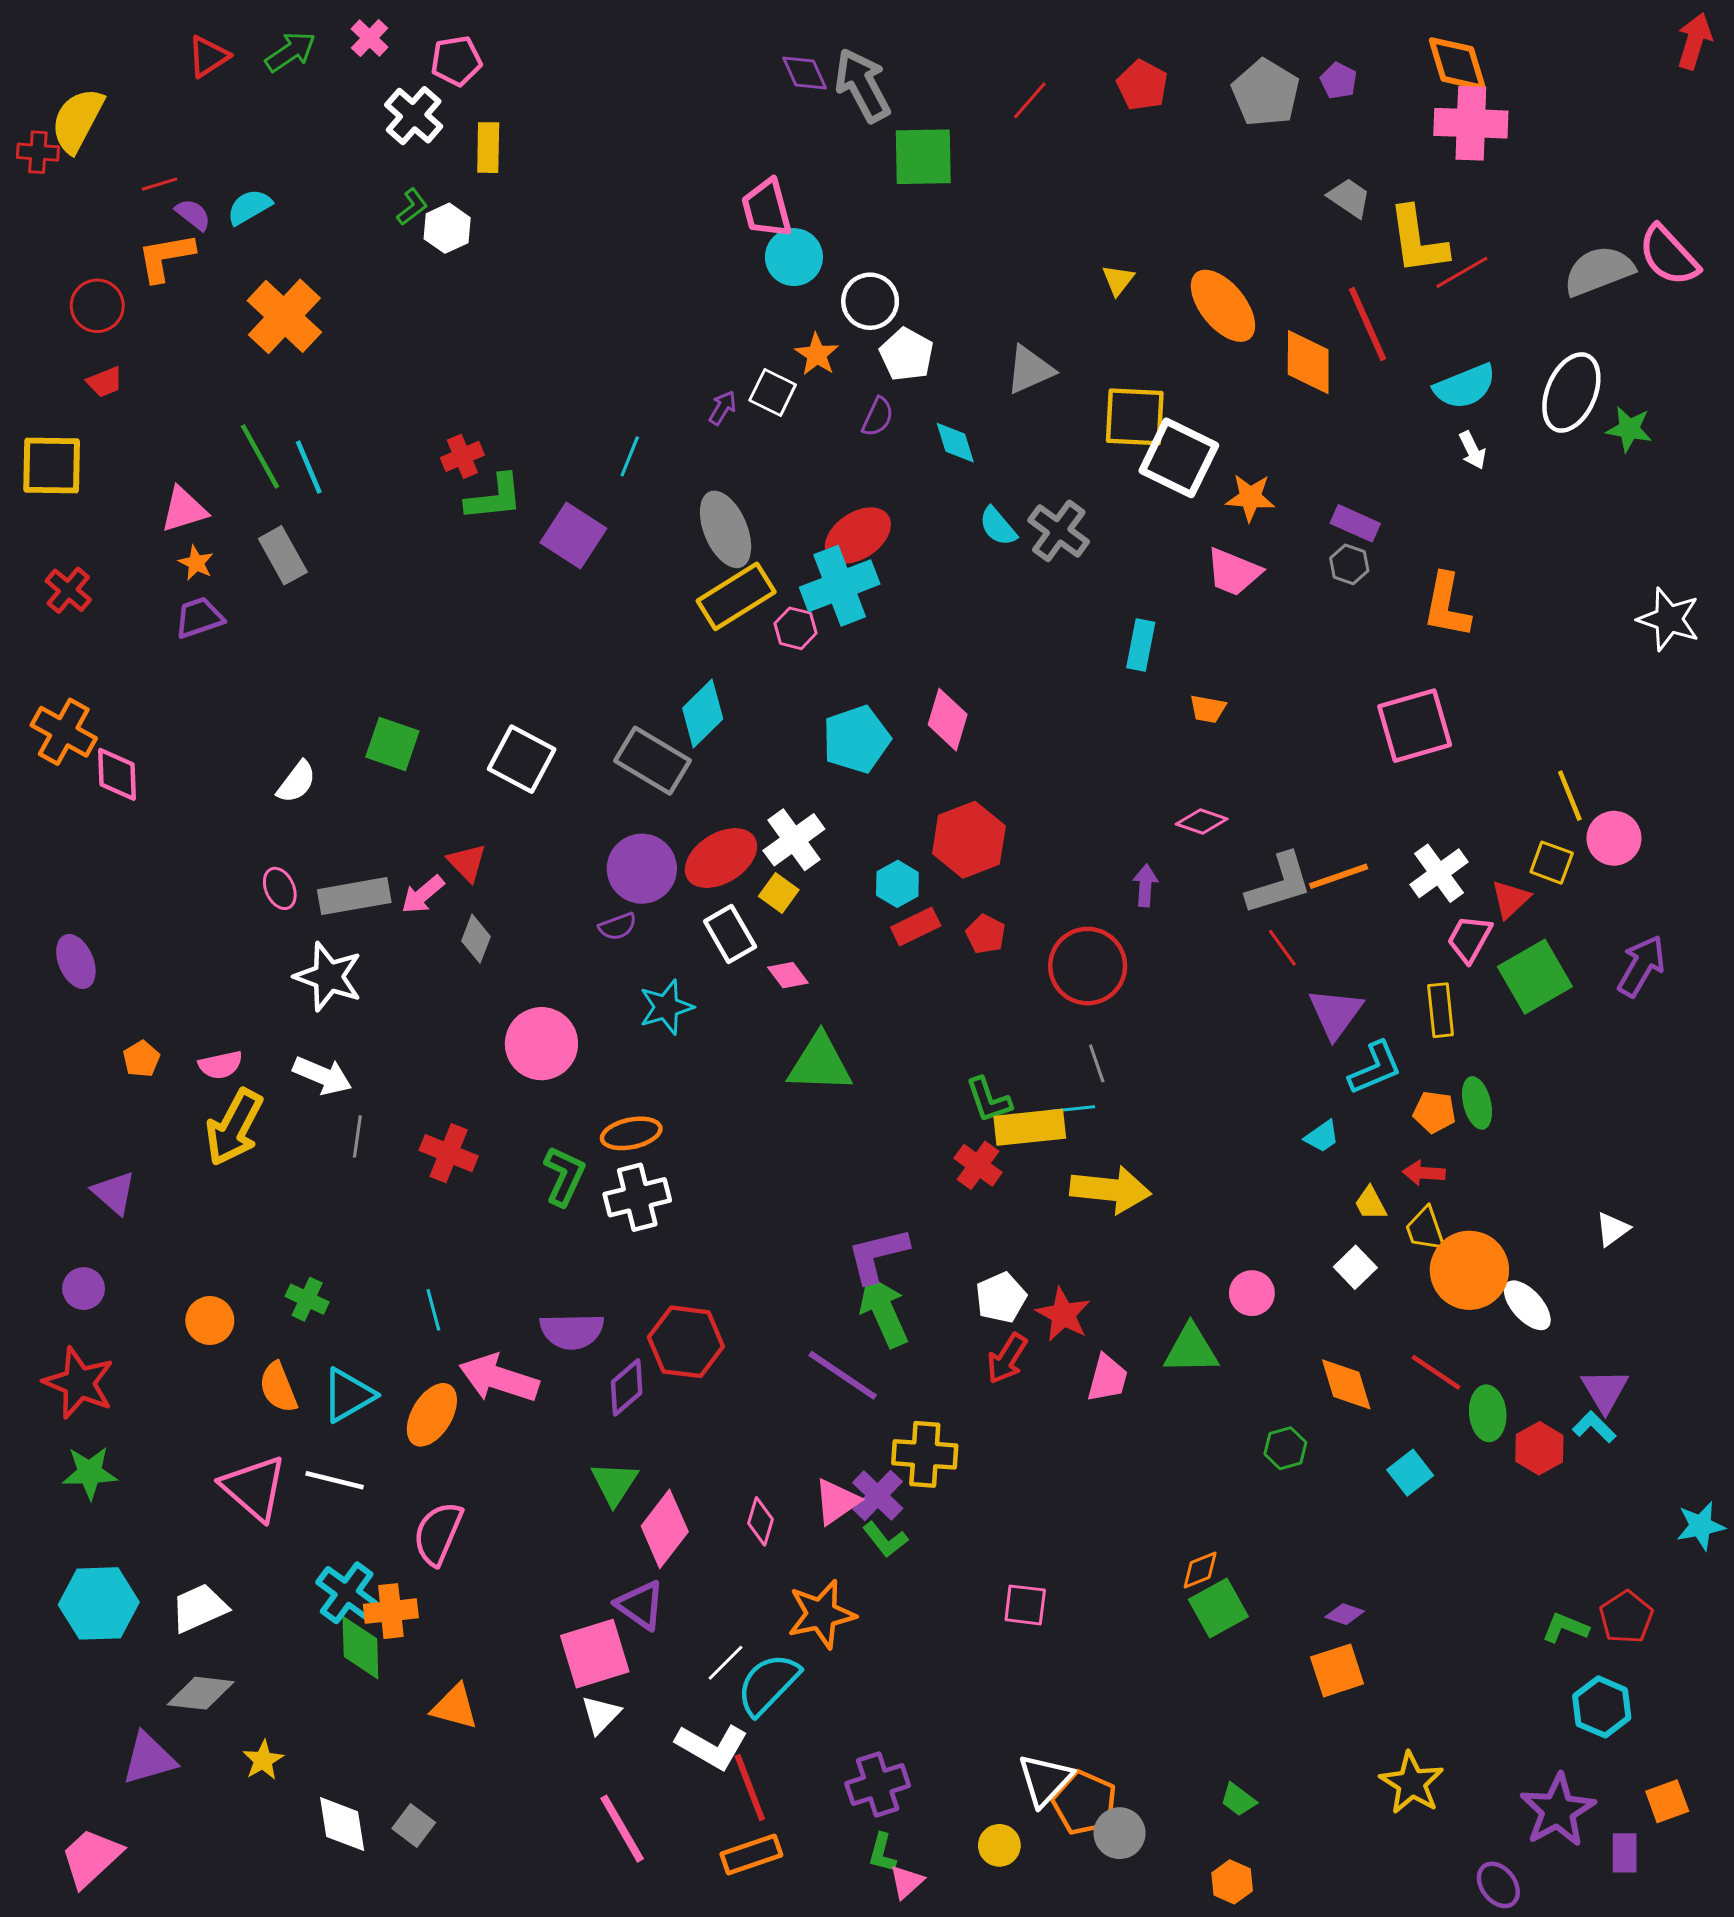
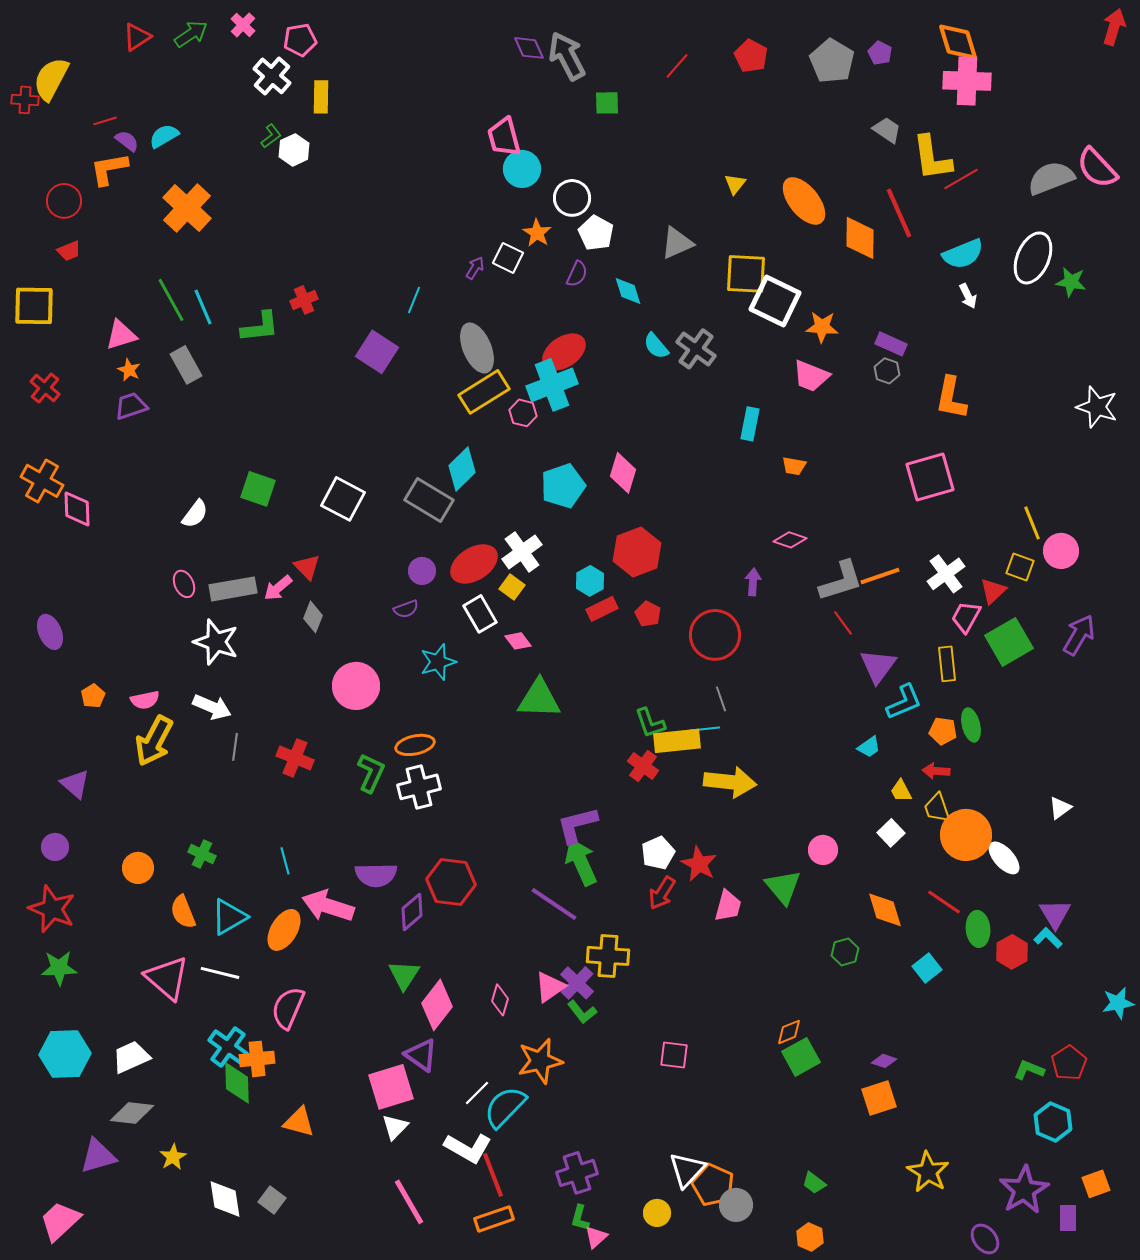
green square: (923, 157) -> (607, 103), size x0.6
green L-shape: (494, 497) -> (260, 327), moved
purple circle: (642, 869) -> (422, 571), size x0.6
green triangle: (1191, 1349) -> (783, 887), turned 51

